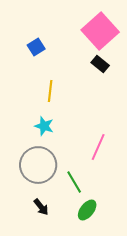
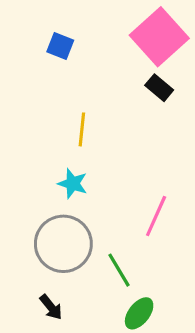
blue square: (36, 47) -> (60, 46), moved, turned -36
black arrow: (41, 207) -> (51, 307), moved

